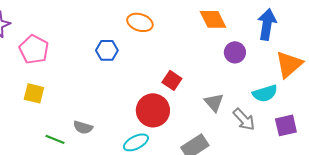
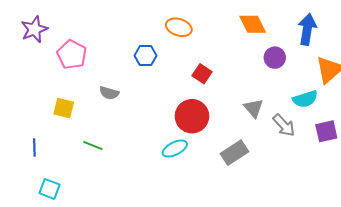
red square: (172, 80) -> (202, 74), moved
yellow square: (34, 93) -> (64, 108), moved
gray semicircle: (83, 127) -> (109, 93), moved

